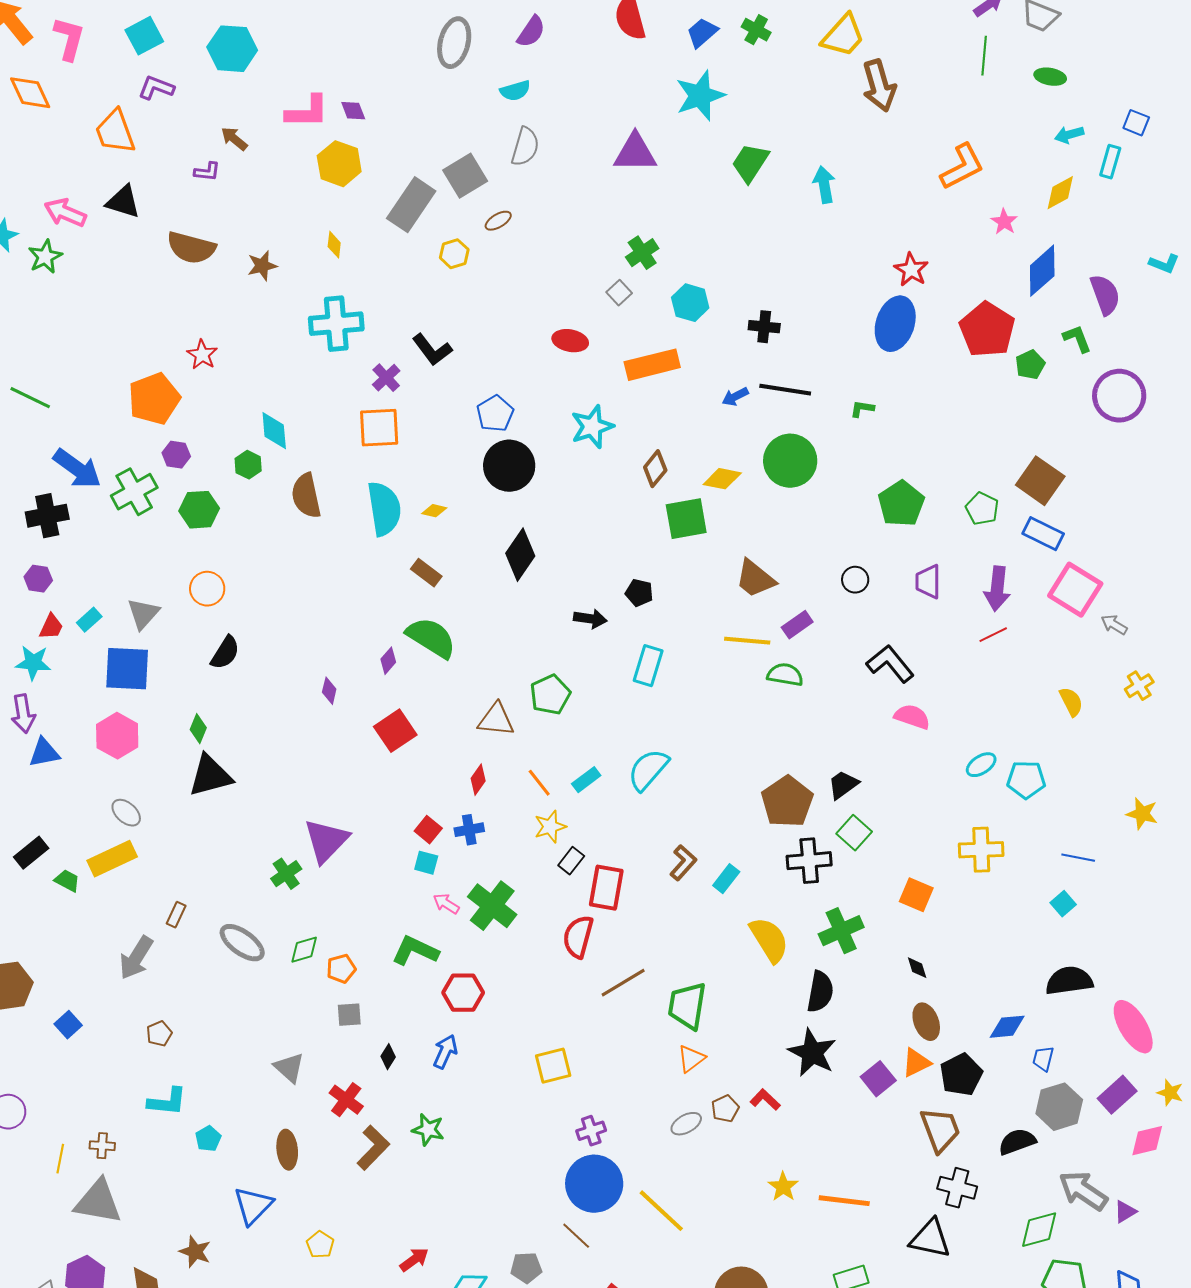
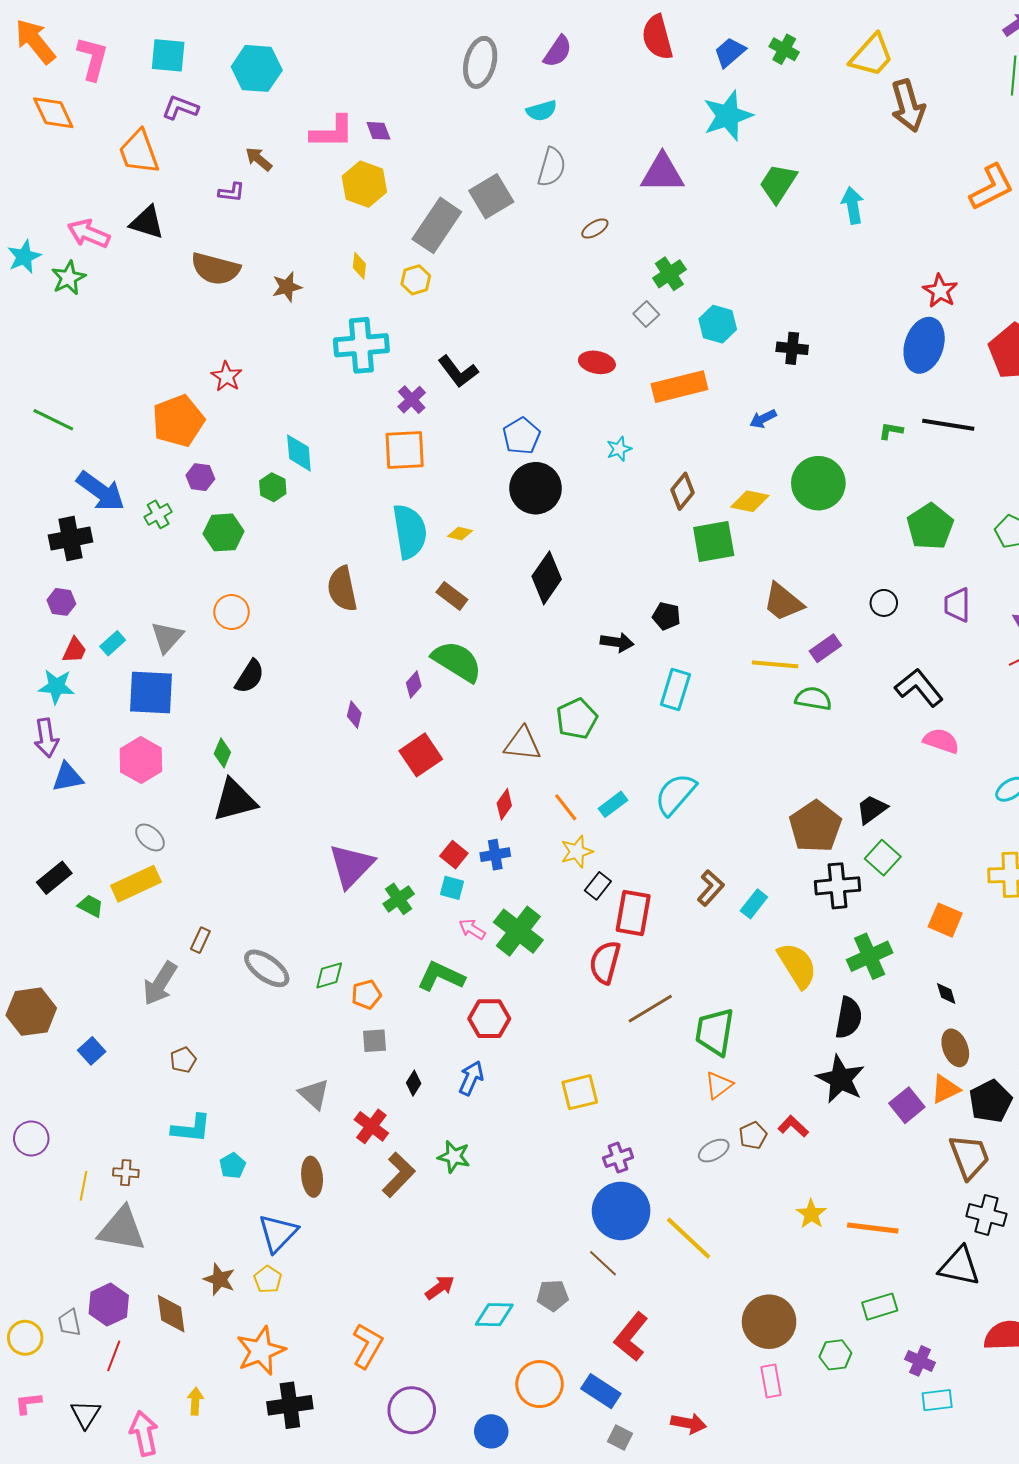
cyan square: (144, 36) -> (168, 55), turned 33
brown ellipse: (498, 221) -> (595, 228), moved
yellow hexagon: (454, 254) -> (416, 280), moved
black line: (785, 390) -> (948, 425), moved
cyan star: (592, 427) -> (619, 449), size x0.6
green cross: (134, 492) -> (158, 514), size x0.6
brown semicircle: (306, 496) -> (342, 589), moved
green cross: (286, 874) -> (399, 899), moved
yellow pentagon: (320, 1245) -> (268, 1279), moved

